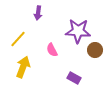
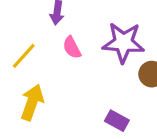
pink semicircle: (52, 50) -> (72, 48), moved

